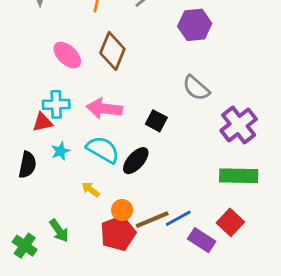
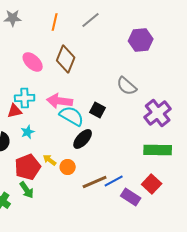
purple hexagon: (195, 25) -> (141, 40), moved
cyan semicircle: (103, 150) -> (72, 116), moved
orange circle: (122, 210) -> (68, 167), moved
red pentagon: (118, 233) -> (28, 167), moved

